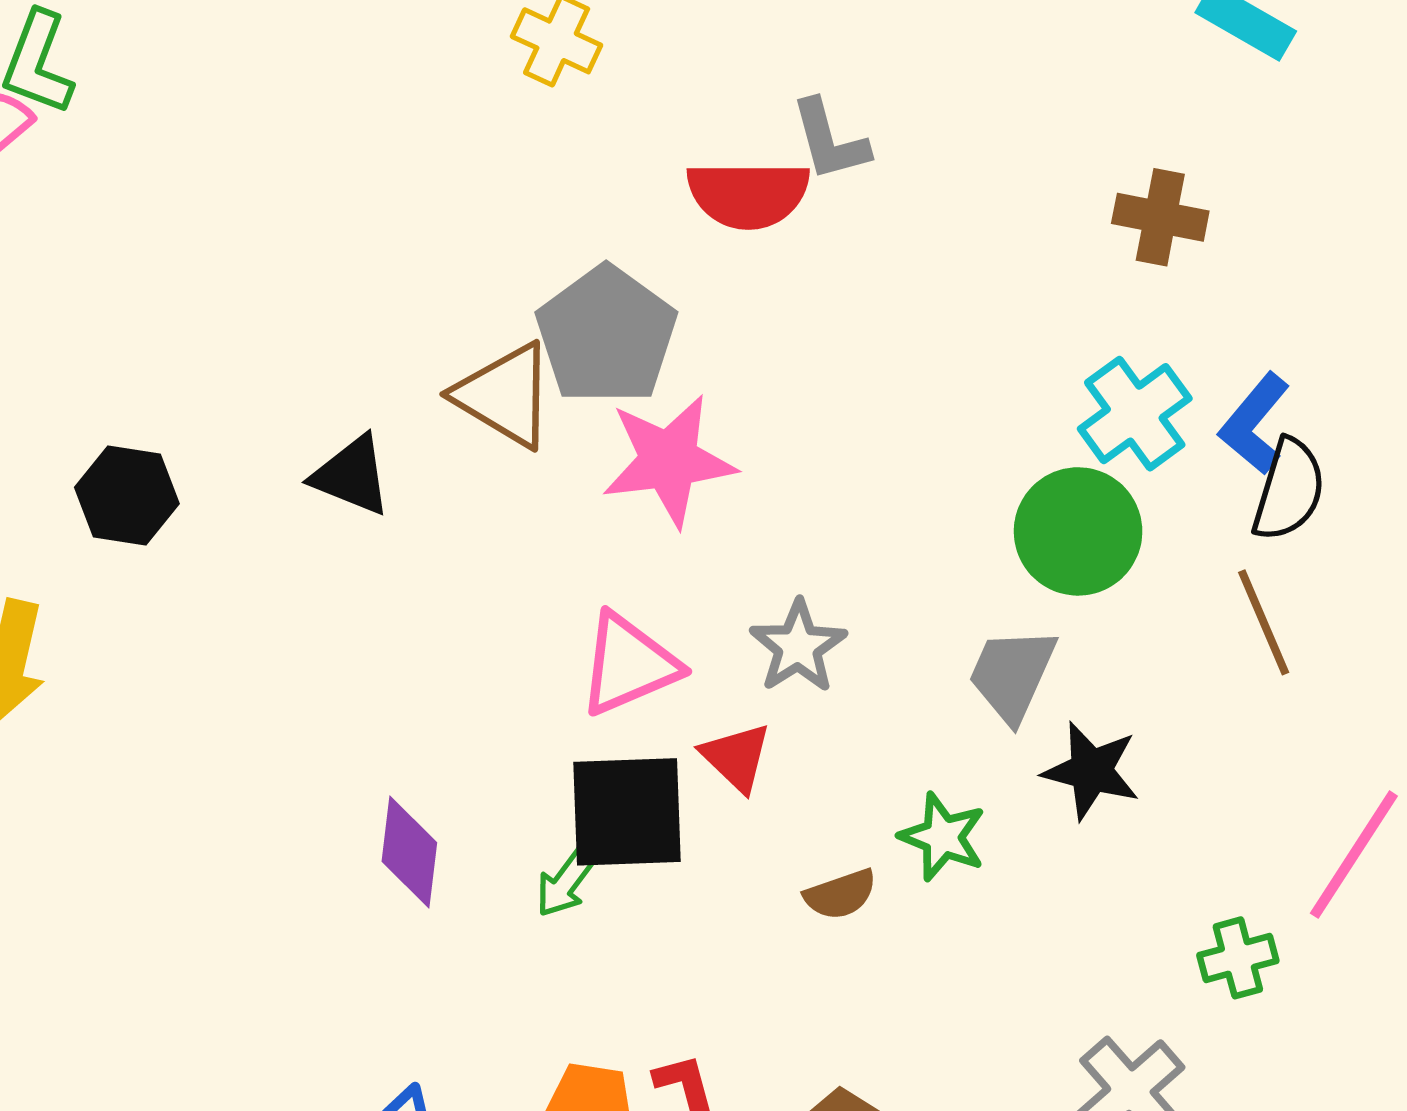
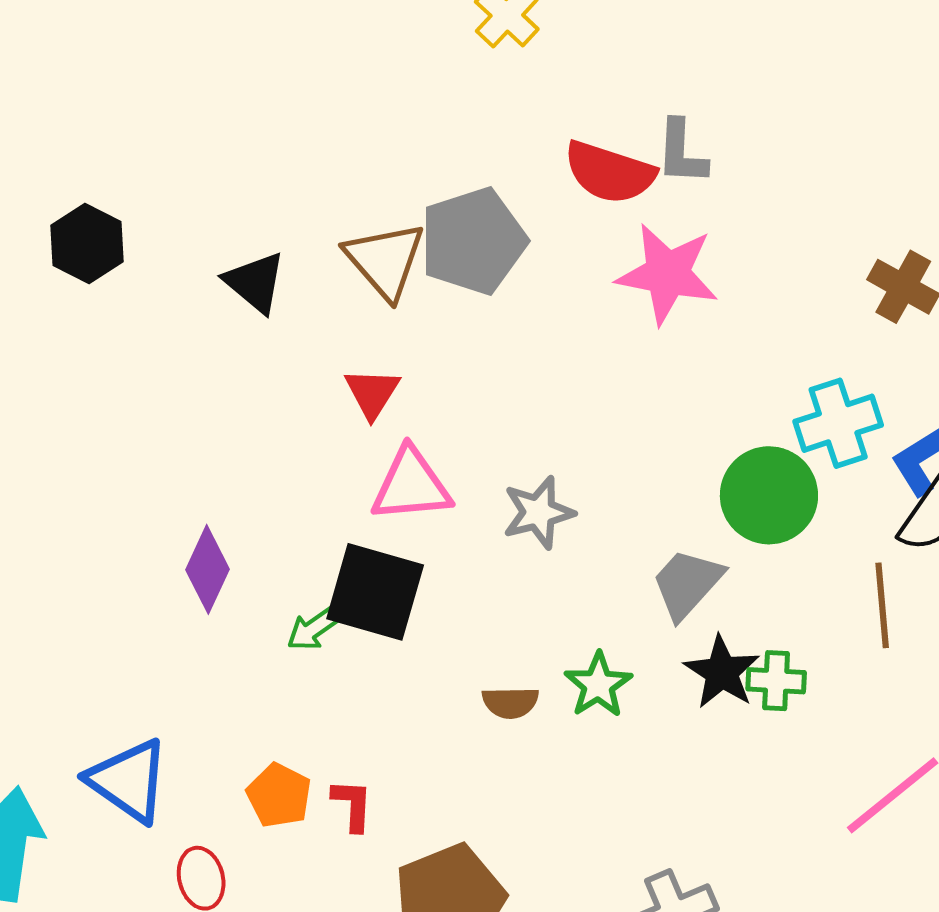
pink star: (669, 460) -> (667, 274), moved
red triangle: (736, 757) -> (372, 393), moved
green cross: (1238, 958) -> (776, 681), moved

